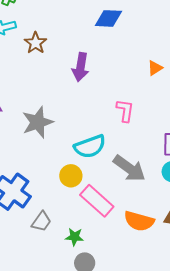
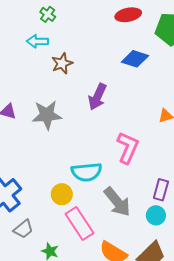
pink L-shape: (125, 111) -> (128, 148), size x1.4
gray star: (38, 122) -> (47, 115), moved

